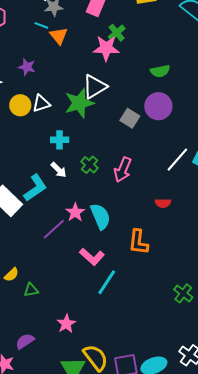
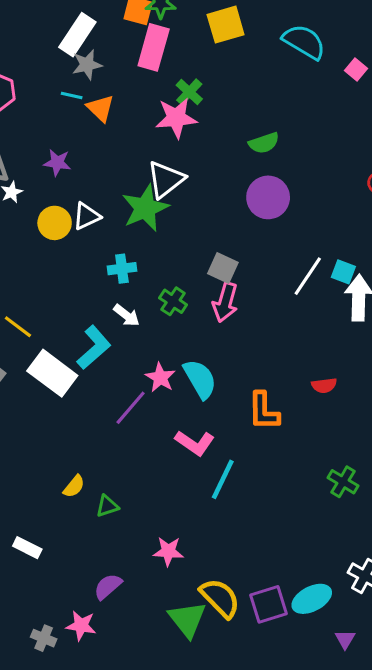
gray square: (130, 118) -> (223, 268), moved
red semicircle: (163, 203) -> (324, 385), moved
pink star: (66, 324) -> (168, 551), turned -30

